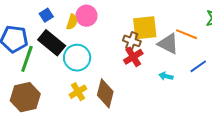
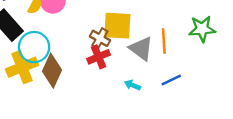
orange line: (186, 34) -> (164, 41), turned 55
yellow cross: (78, 92) -> (22, 67), moved, size x1.5
brown diamond: (105, 93) -> (52, 71), moved

